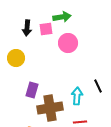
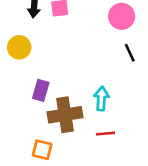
pink circle: (68, 43) -> (122, 16), moved
black line: (98, 86) -> (130, 53), moved

